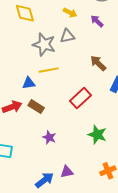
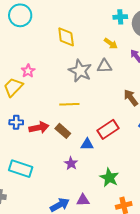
yellow line: (49, 70) -> (69, 104), moved
blue triangle: (29, 83) -> (87, 144), moved
green star: (97, 135) -> (109, 178), moved

